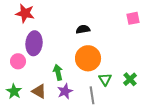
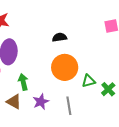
green arrow: (58, 72) -> (23, 82), moved
green triangle: (105, 79) -> (89, 81), moved, turned 48

